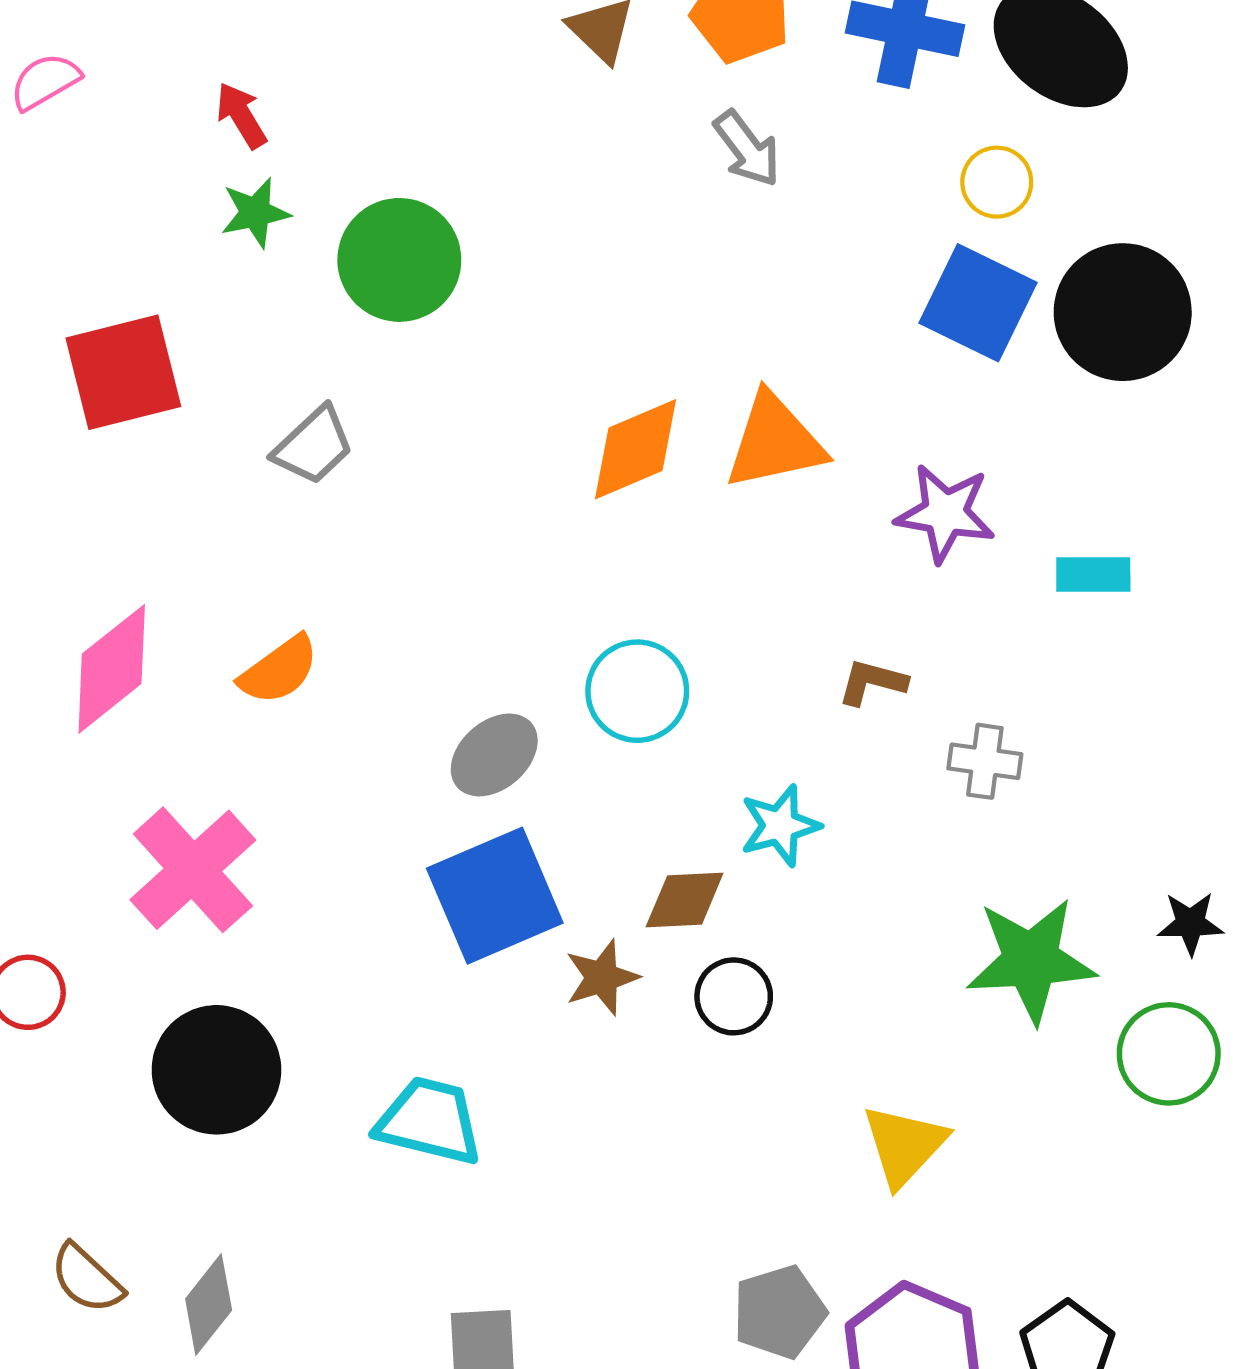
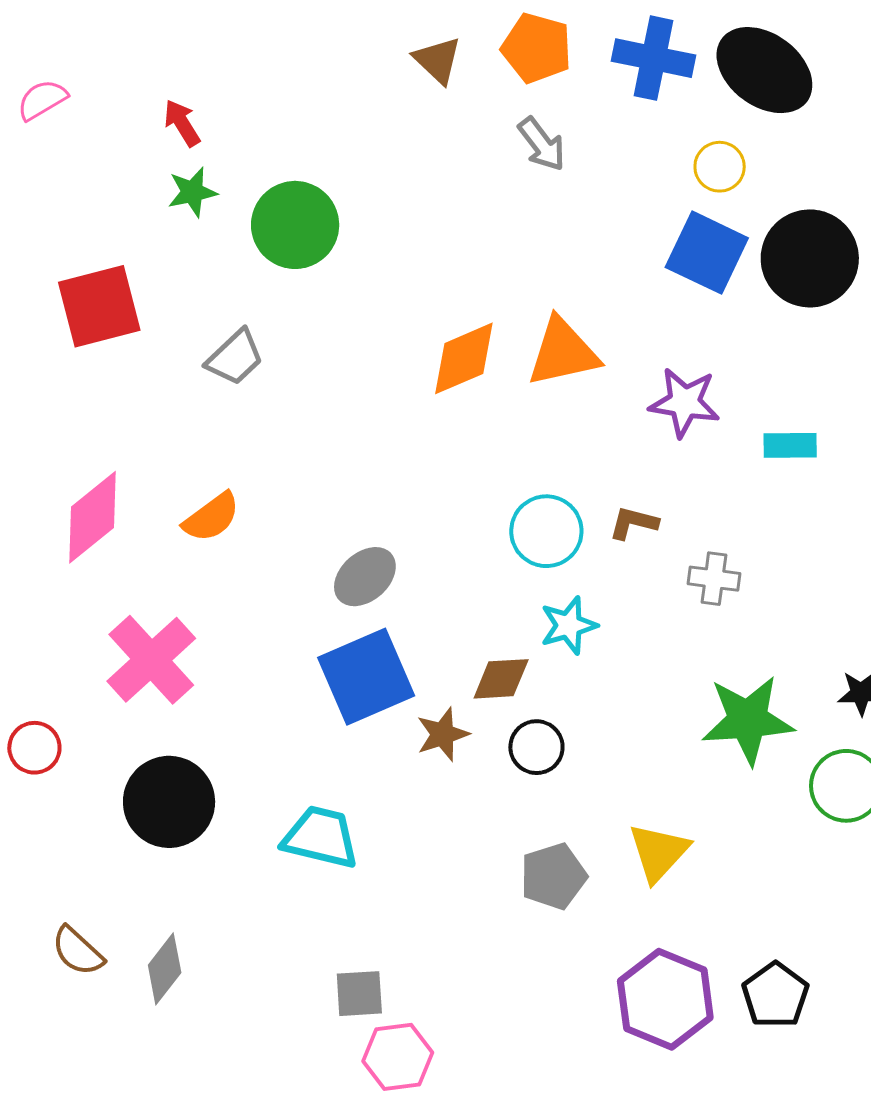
cyan circle: (637, 691) -> (546, 531), moved
gray pentagon: (779, 1312) -> (553, 876), moved

